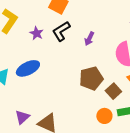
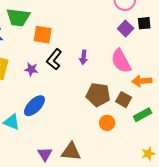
brown pentagon: (91, 78) -> (98, 95), turned -30
orange circle: (104, 116) -> (107, 123), moved

